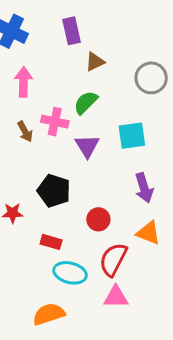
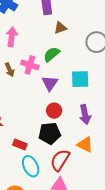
black pentagon: (54, 191) -> (50, 133), moved, turned -30
red circle: (98, 219) -> (54, 111), moved
cyan ellipse: (70, 273) -> (31, 166), turned 45

